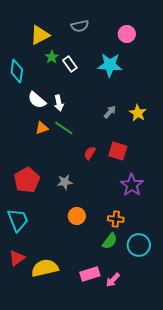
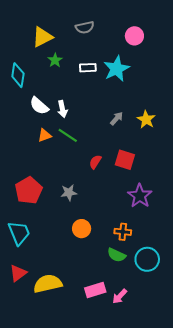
white rectangle: (70, 64) -> (88, 68), moved, turned -56
cyan star: (110, 65) -> (116, 69), turned -30
green semicircle: (110, 241) -> (116, 255), turned 78

